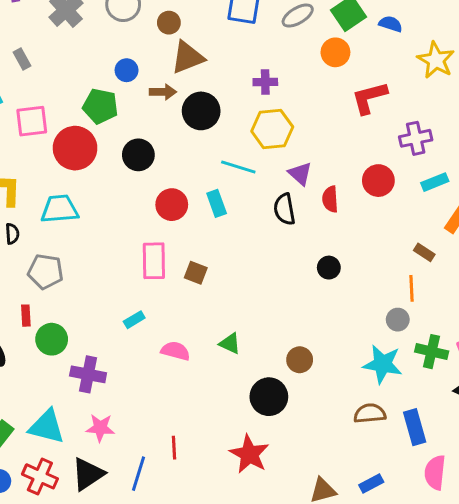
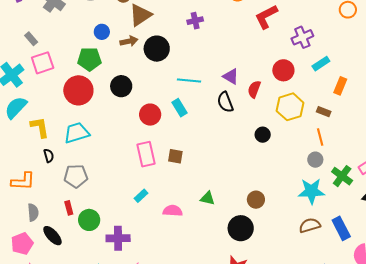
pink square: (32, 121) -> (43, 63), moved
yellow hexagon: (272, 129) -> (290, 107), moved
red semicircle: (330, 199) -> (254, 89), turned 36
green cross: (432, 352) -> (342, 176), turned 35

